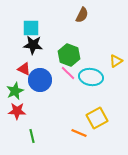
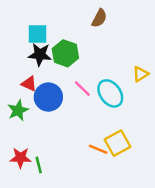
green hexagon: (69, 55) -> (65, 53), moved
cyan ellipse: (91, 77) -> (110, 93), turned 45
red star: (17, 111) -> (20, 158), moved
orange line: (79, 133) -> (98, 149), moved

